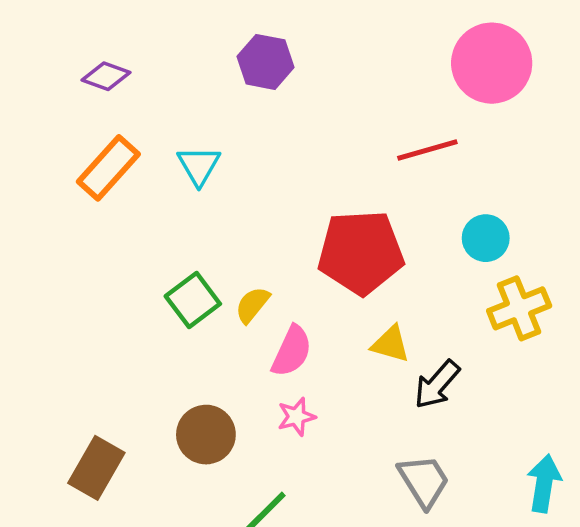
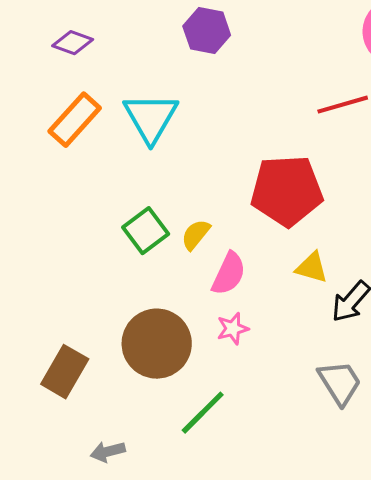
cyan triangle: (199, 165) -> (151, 118), size x1.5
brown circle: (206, 435) -> (157, 344), size x1.4

